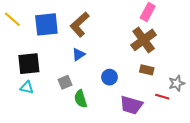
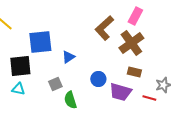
blue square: (46, 24) -> (40, 42), moved
brown L-shape: (80, 24) -> (104, 28), moved
purple trapezoid: (131, 105) -> (120, 92), moved

